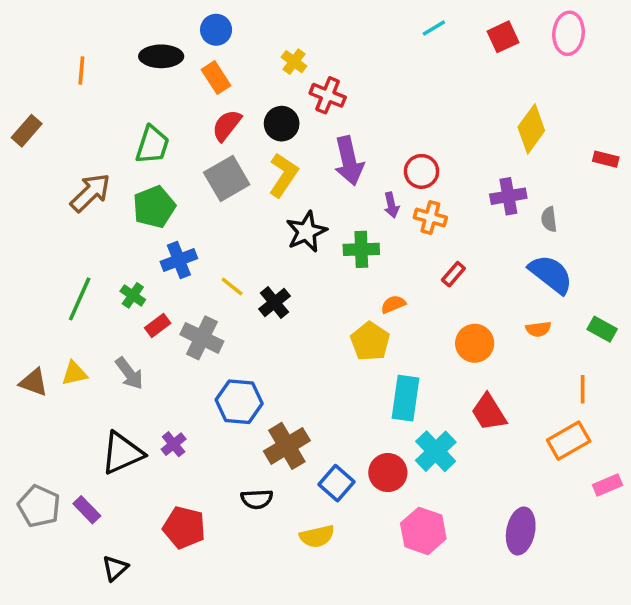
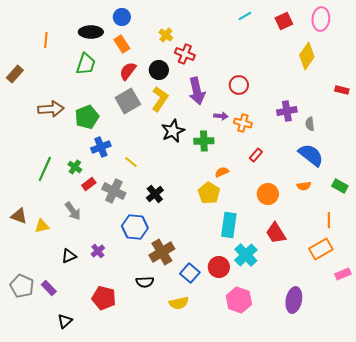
yellow diamond: (531, 129) -> (307, 56), moved
green trapezoid: (152, 145) -> (86, 64), moved
red circle: (422, 171) -> (239, 85), moved
brown arrow: (90, 193) -> (51, 109), turned 40
purple arrow: (391, 205) -> (221, 116), turned -72
black cross: (275, 302) -> (155, 194), moved
yellow triangle: (74, 373) -> (42, 226), moved
black triangle: (122, 453) -> (69, 256), size x0.6

